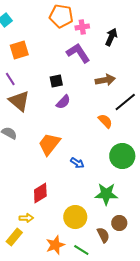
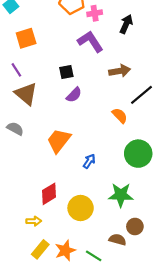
blue arrow: (77, 163) -> (89, 161), turned -88
yellow circle: (75, 217) -> (81, 208), moved
brown semicircle: (103, 235) -> (118, 240), turned -49
yellow rectangle: (14, 237) -> (40, 249), moved

